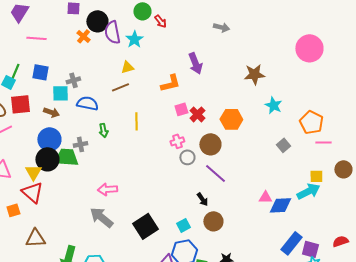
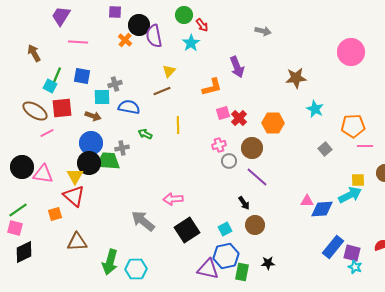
cyan star: (134, 39) -> (191, 43), moved
yellow triangle: (127, 67) -> (169, 71), turned -32
orange pentagon: (311, 122) -> (353, 126), turned -30
green arrow: (103, 130) -> (145, 134), turned 128
pink arrow: (107, 189) -> (173, 199), moved

